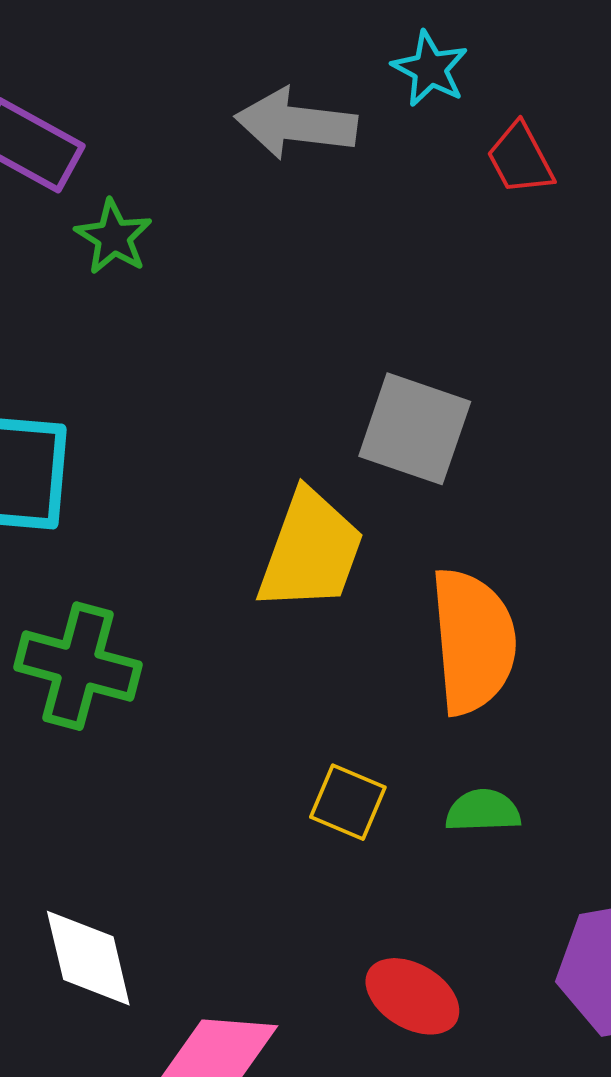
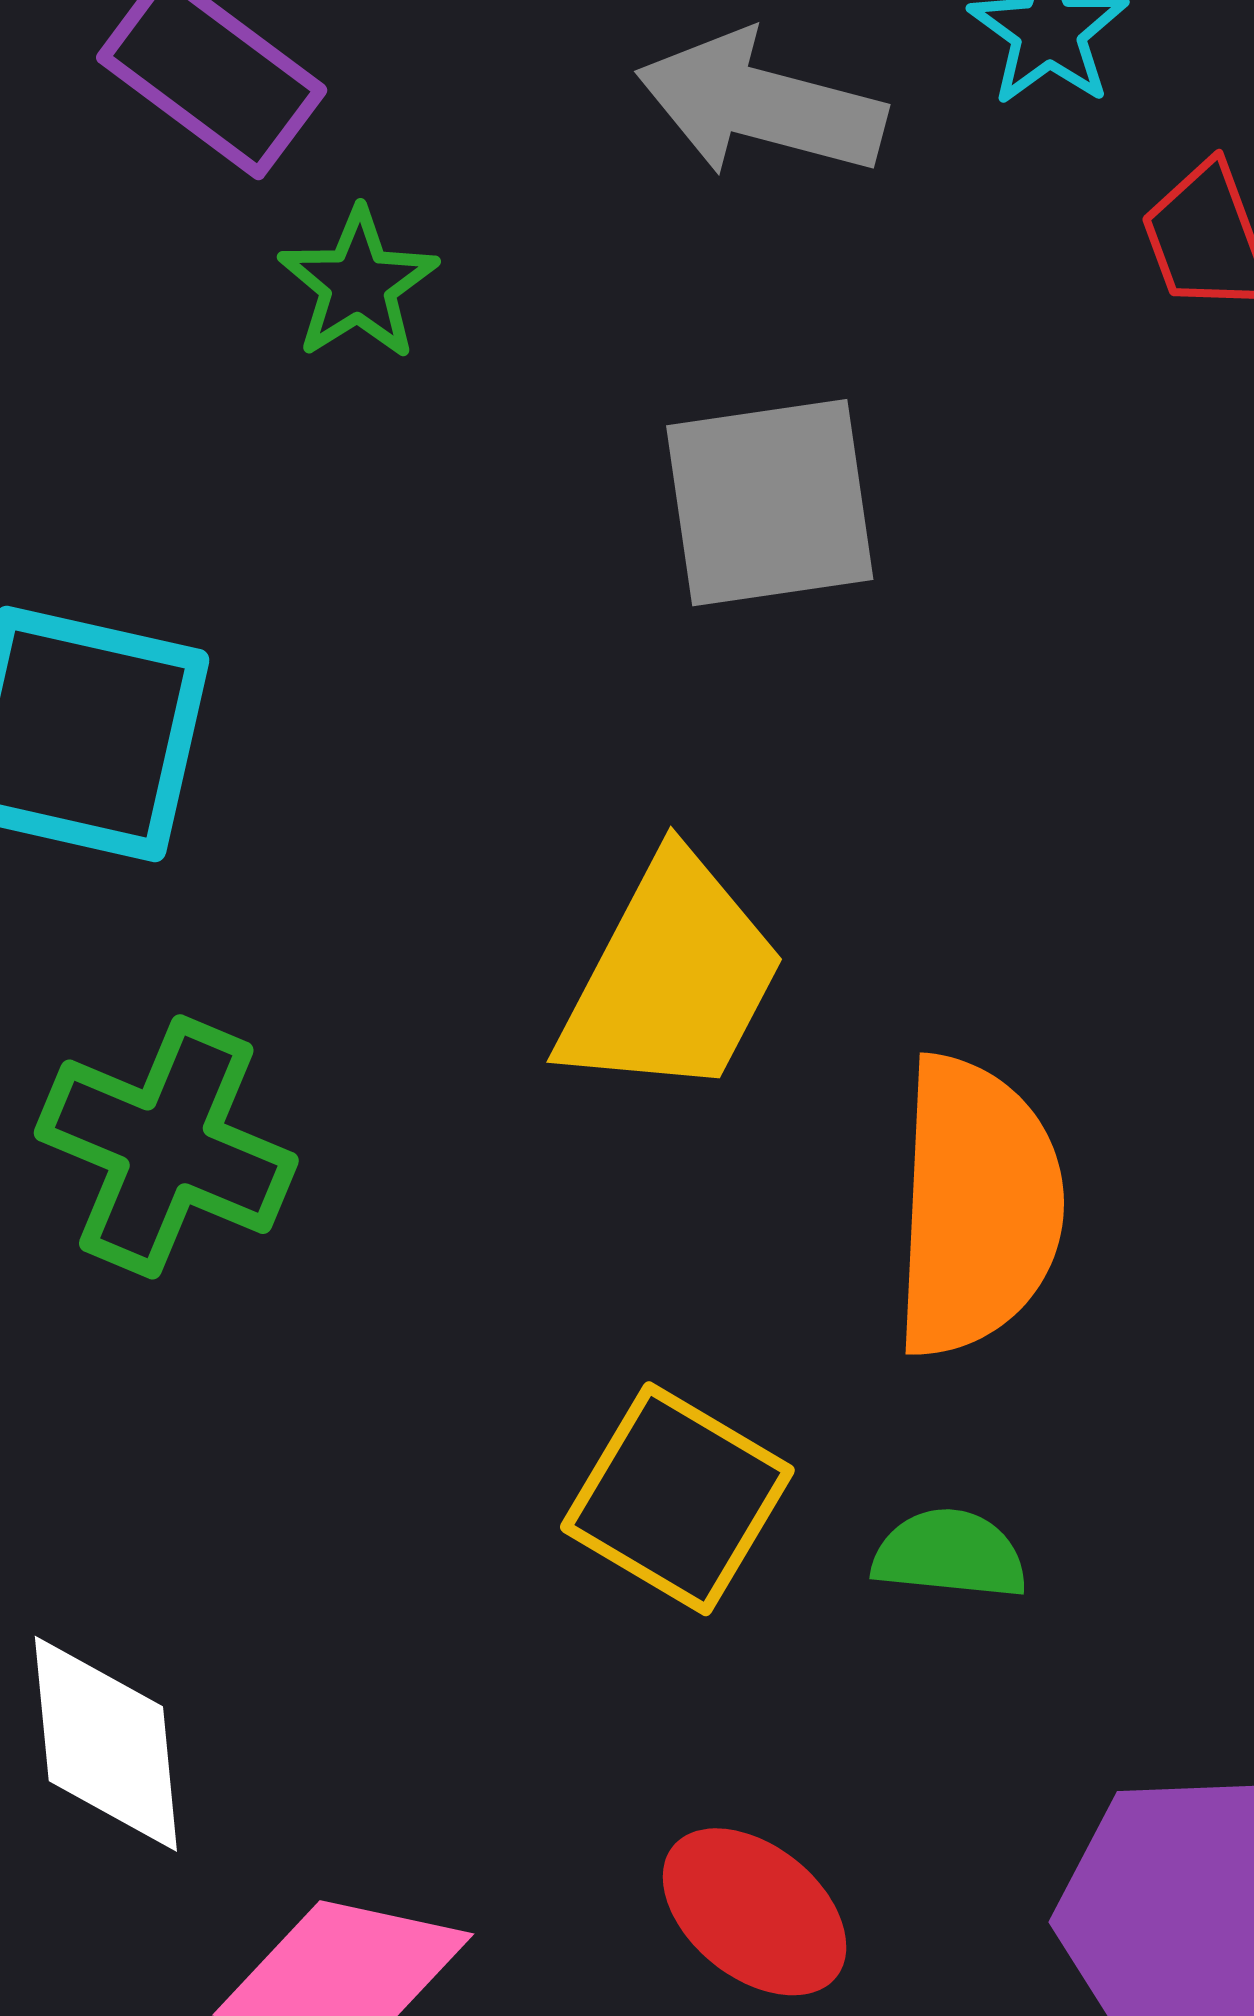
gray square: (415, 429) -> (770, 503), moved, turned -35
yellow square: (348, 802) -> (677, 1499), size x1.4

